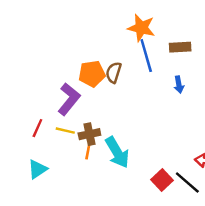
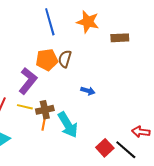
blue line: (146, 56) -> (50, 22), moved
blue arrow: (179, 85) -> (88, 91), moved, turned -64

